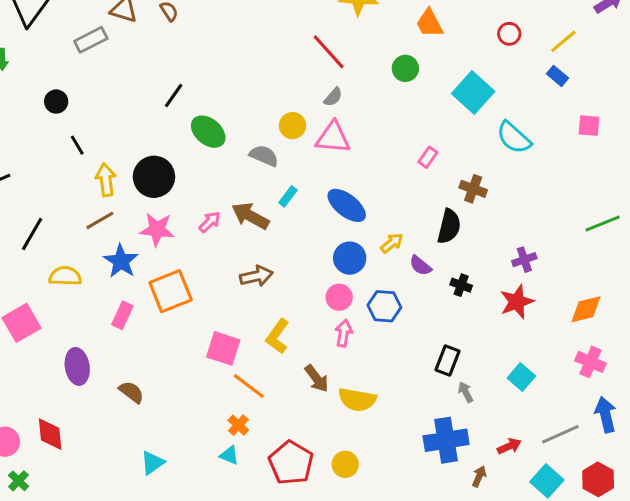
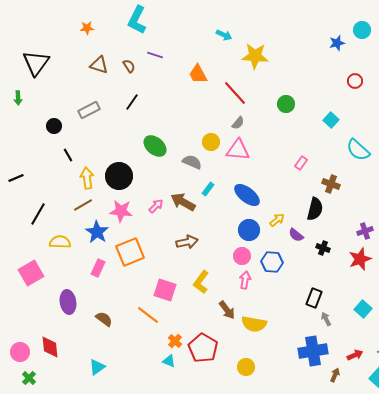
orange trapezoid: (429, 23) -> (198, 74), moved
gray rectangle: (91, 40) -> (89, 110), moved
cyan square: (473, 92) -> (331, 120), size x0.6
black line: (174, 95) -> (132, 102), moved
orange line: (249, 386) -> (148, 315), moved
cyan triangle: (152, 463) -> (97, 367), moved
red pentagon: (291, 463) -> (203, 348), moved

